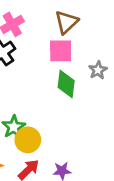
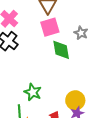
yellow circle: (28, 140) -> (75, 100), moved

